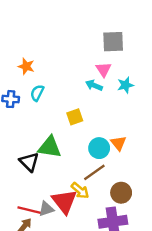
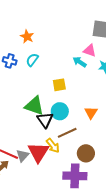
pink triangle: (104, 70) -> (90, 50), turned -48
cyan circle: (99, 148) -> (60, 111), moved
black triangle: (29, 162) -> (45, 120), moved
gray triangle: (46, 209) -> (23, 156), turned -40

